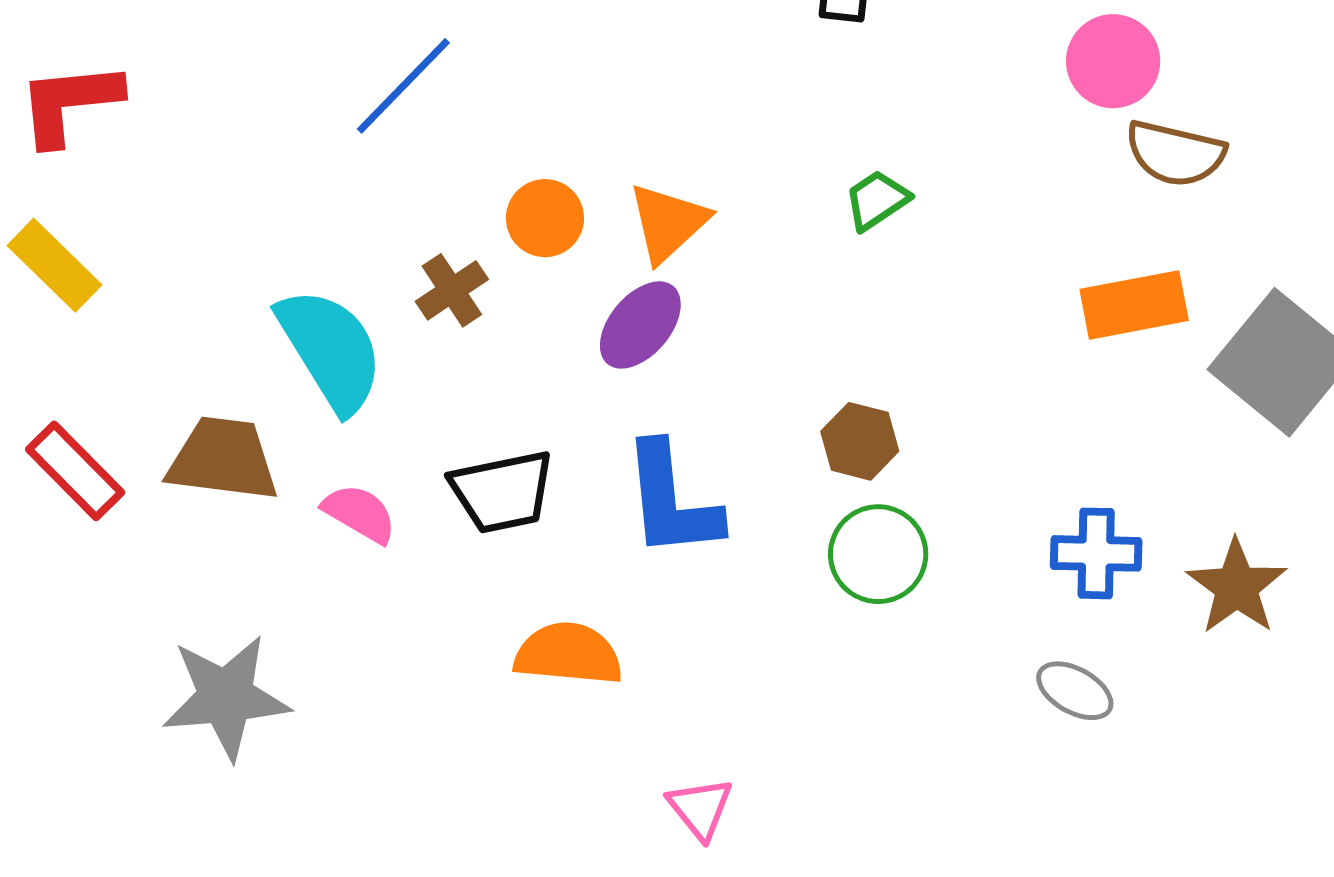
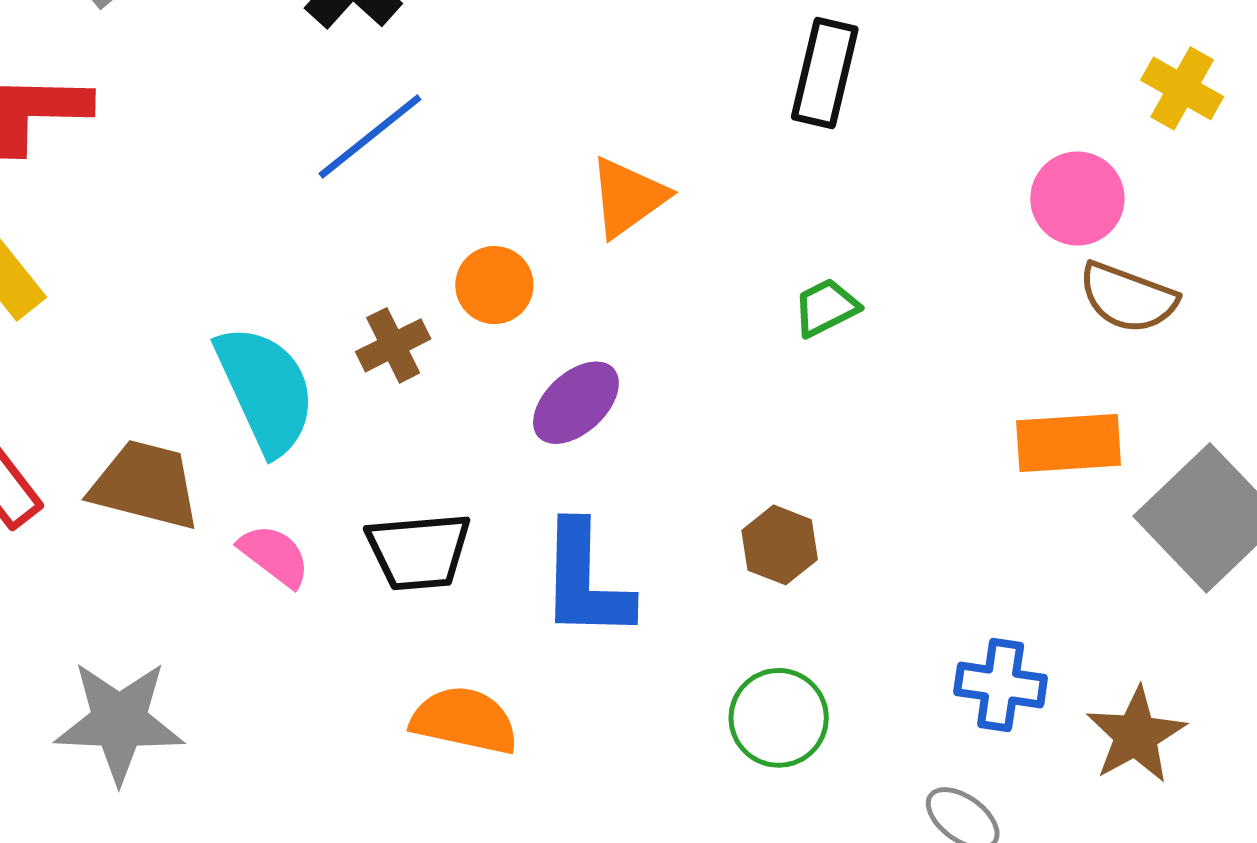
orange triangle: (668, 223) -> (628, 197), moved
green circle: (878, 554) -> (779, 718), moved

